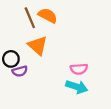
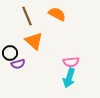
orange semicircle: (48, 15) -> (57, 14), moved
cyan arrow: (77, 87) -> (69, 78), turned 90

